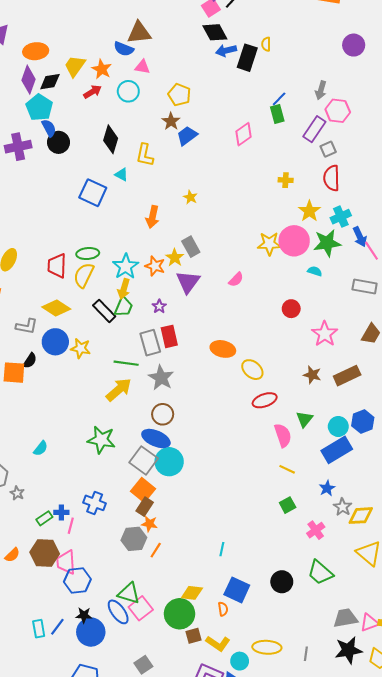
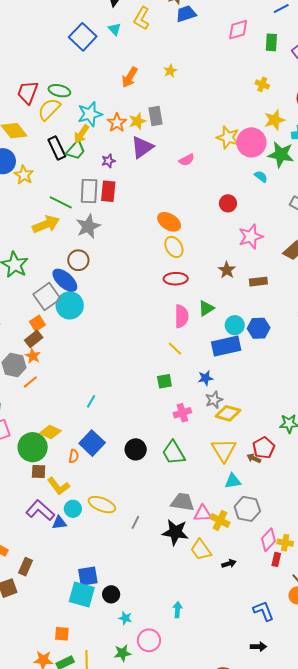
green rectangle: (277, 114) -> (271, 42), moved
orange ellipse: (223, 349) -> (169, 222), moved
brown rectangle: (347, 376) -> (258, 282), size x0.7
orange square: (143, 490) -> (37, 323), size x0.7

